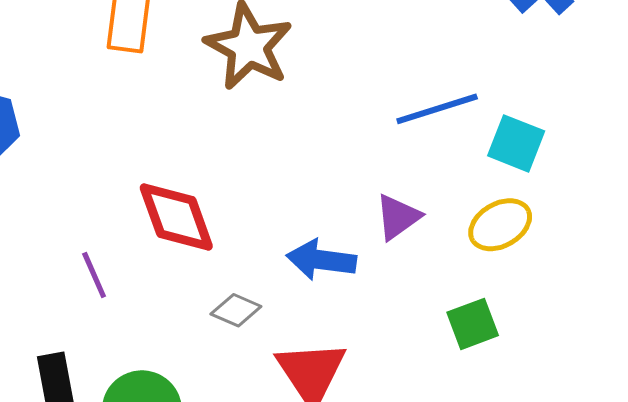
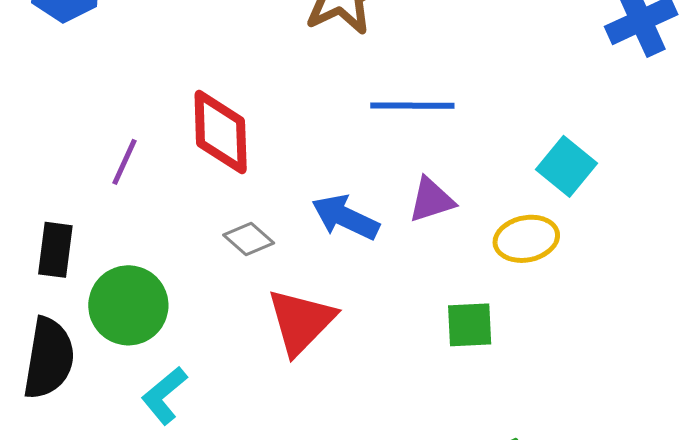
blue line: (437, 109) -> (412, 106), moved
purple line: (94, 275) -> (124, 162), turned 30

